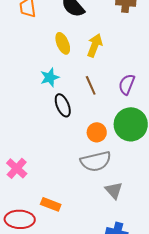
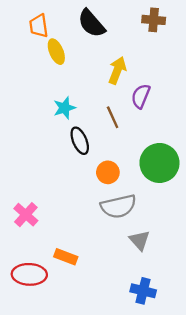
yellow ellipse: (63, 43) -> (56, 52), moved
purple semicircle: (127, 84) -> (141, 96), moved
orange circle: (97, 132) -> (108, 172), moved

